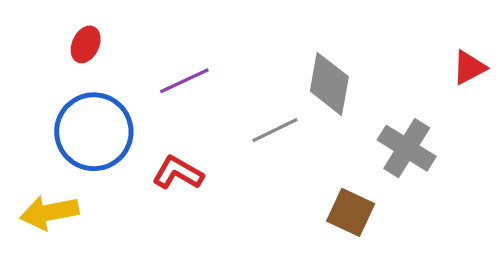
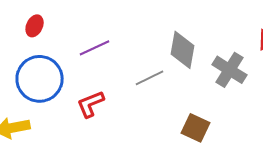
gray cross: (407, 148) -> (230, 70), moved
red L-shape: (178, 173) -> (91, 104), turned -52

